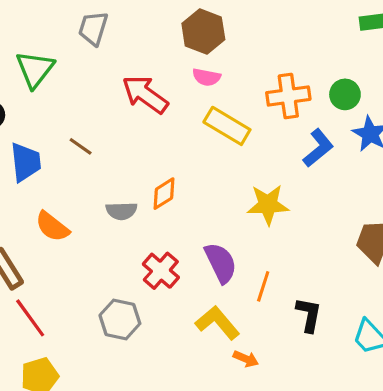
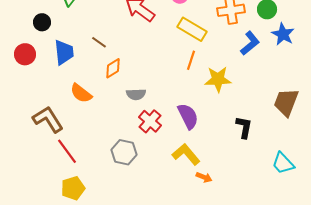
orange diamond: (164, 194) -> (113, 68), moved
gray semicircle: (121, 211) -> (136, 94), moved
orange line: (263, 286) -> (191, 60), moved
black L-shape: (309, 315) -> (244, 127), moved

